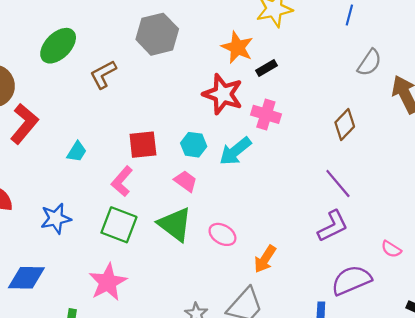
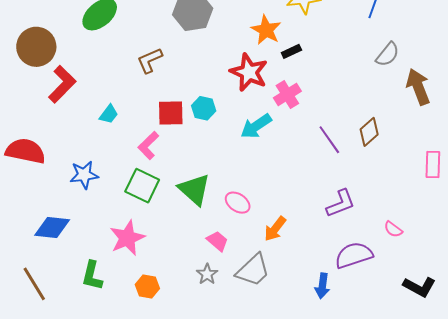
brown L-shape: (103, 74) -> (150, 60), moved
pink cross: (266, 114) -> (287, 95), turned 36
brown diamond: (345, 125) -> (369, 132), moved
cyan hexagon: (194, 145) -> (204, 108), moved
pink trapezoid: (186, 181) -> (217, 241), moved
purple line: (338, 183) -> (329, 140), moved

